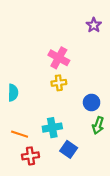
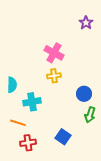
cyan cross: (52, 128) -> (32, 102), moved

